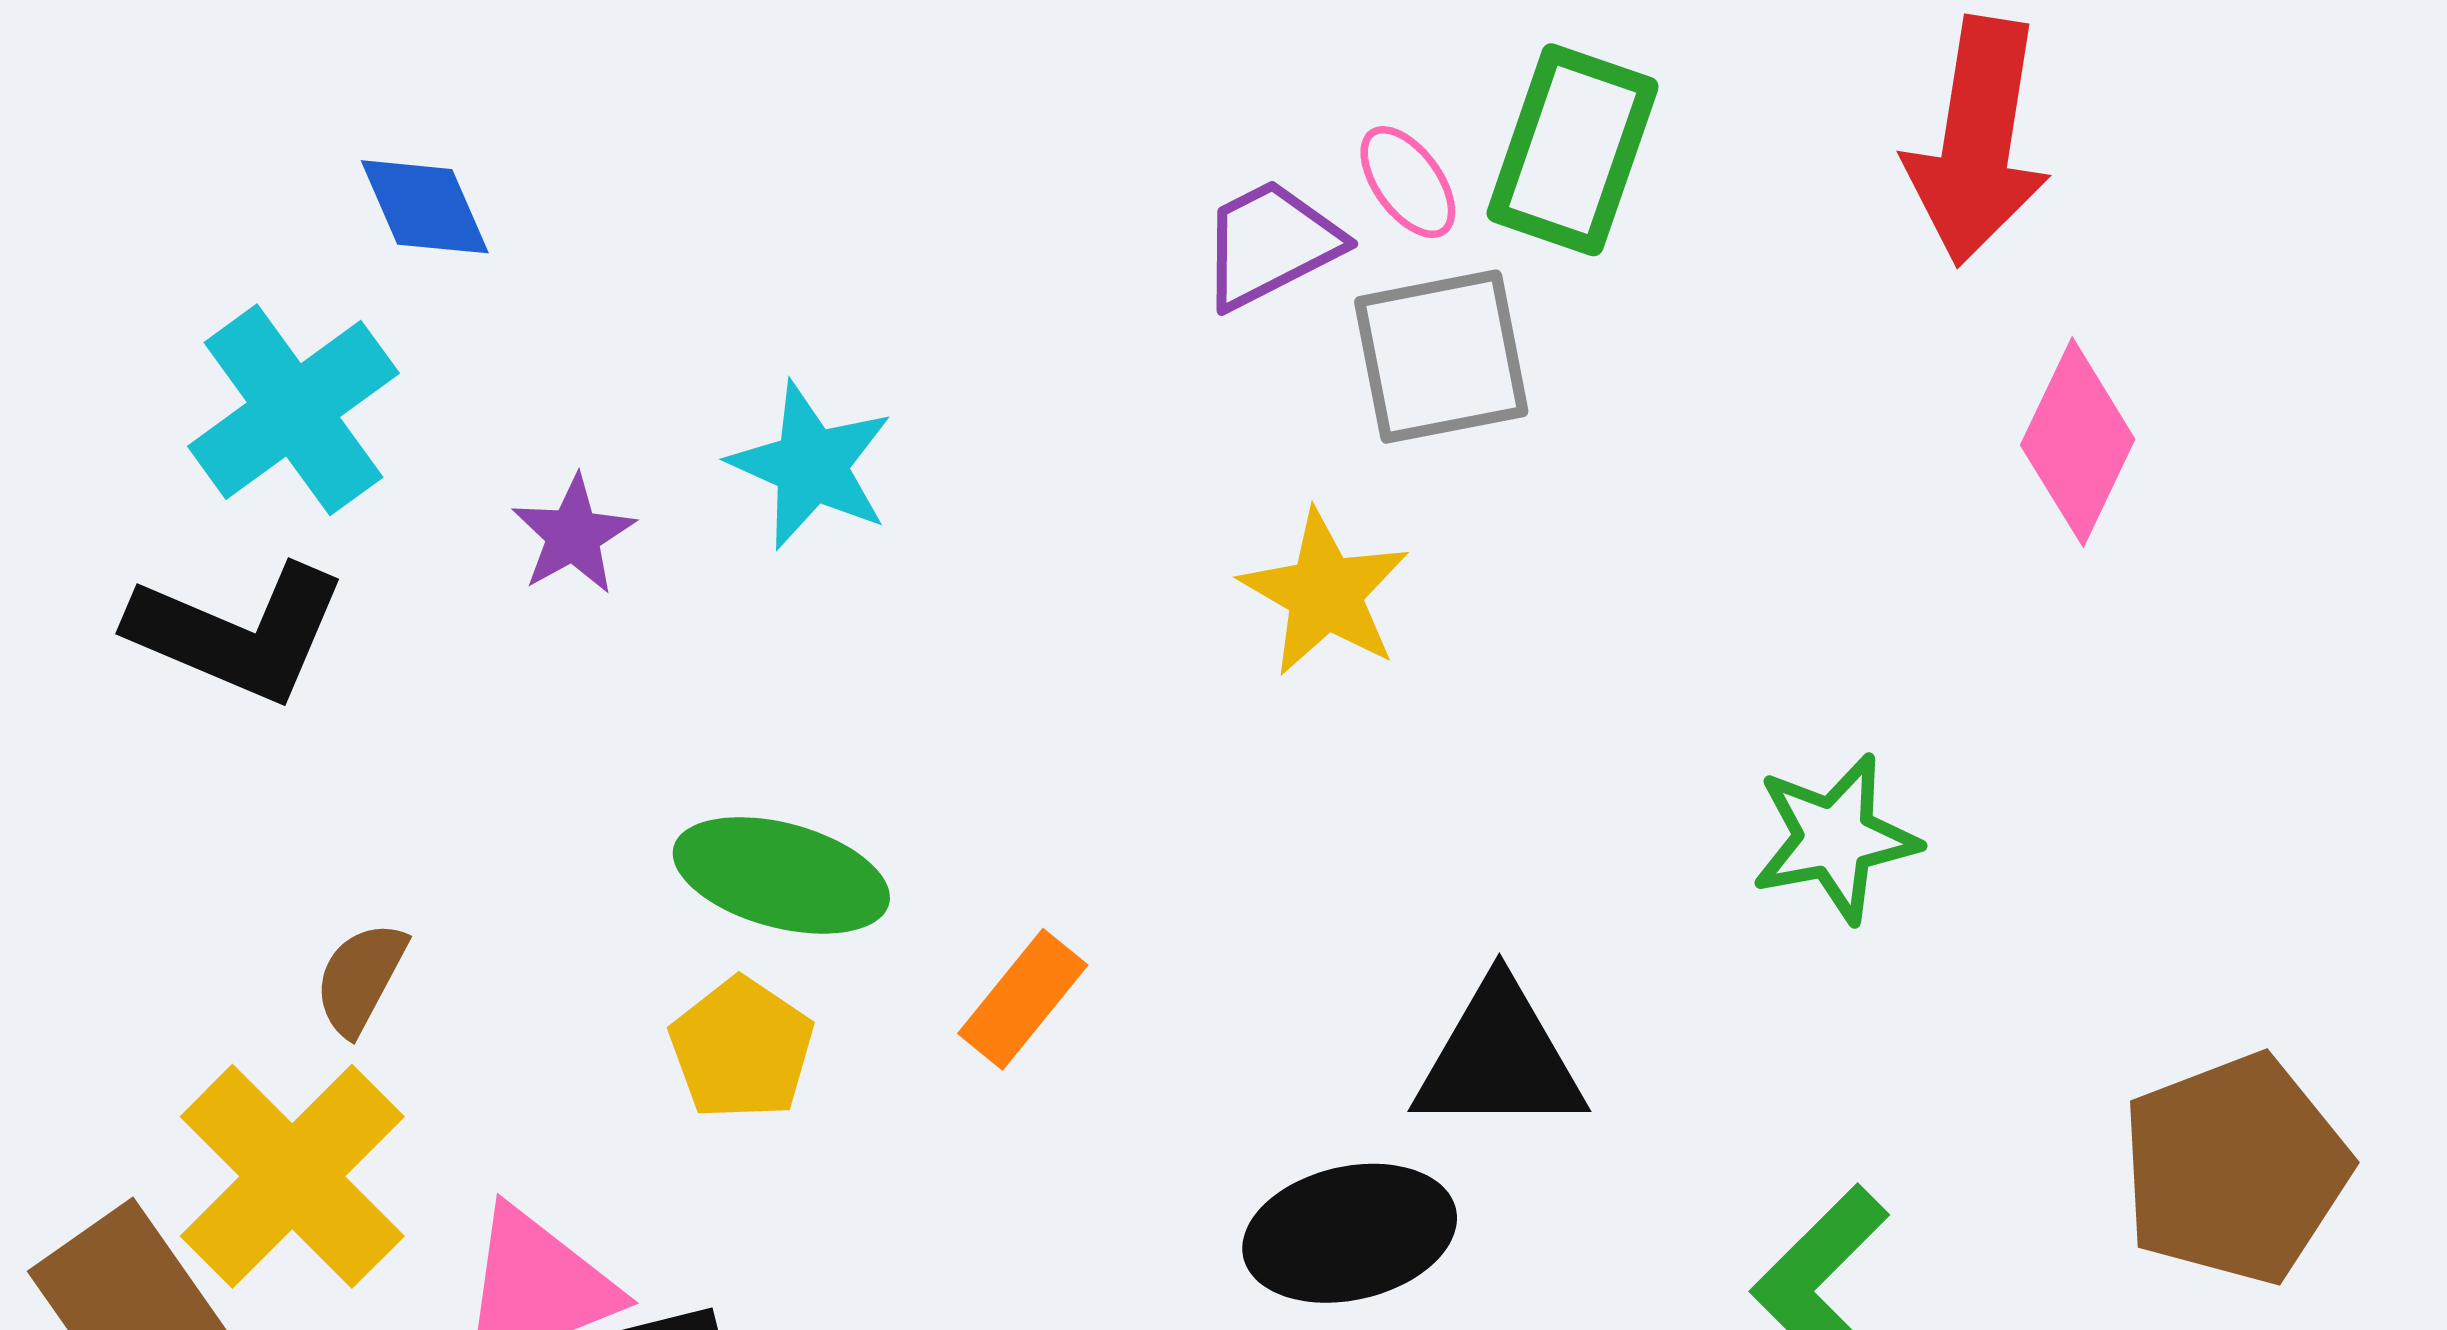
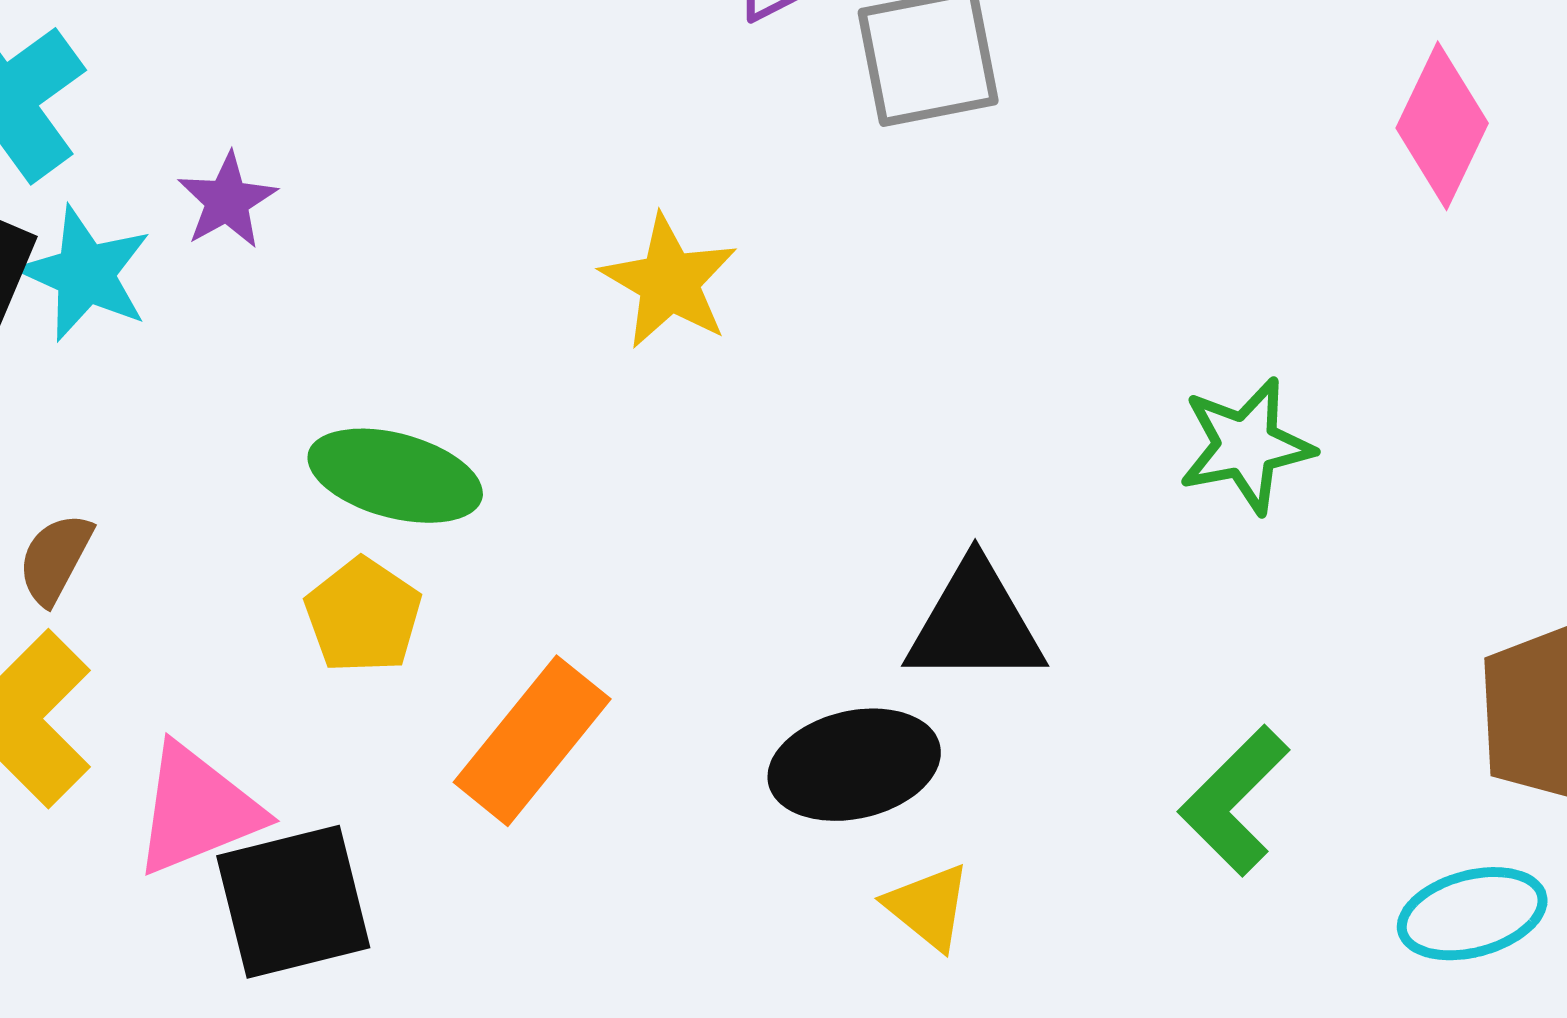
cyan star: (811, 466) -> (85, 274), moved
yellow star: (1325, 593) -> (669, 282), moved
orange rectangle: (1023, 999) -> (532, 741), moved, size x1.5

